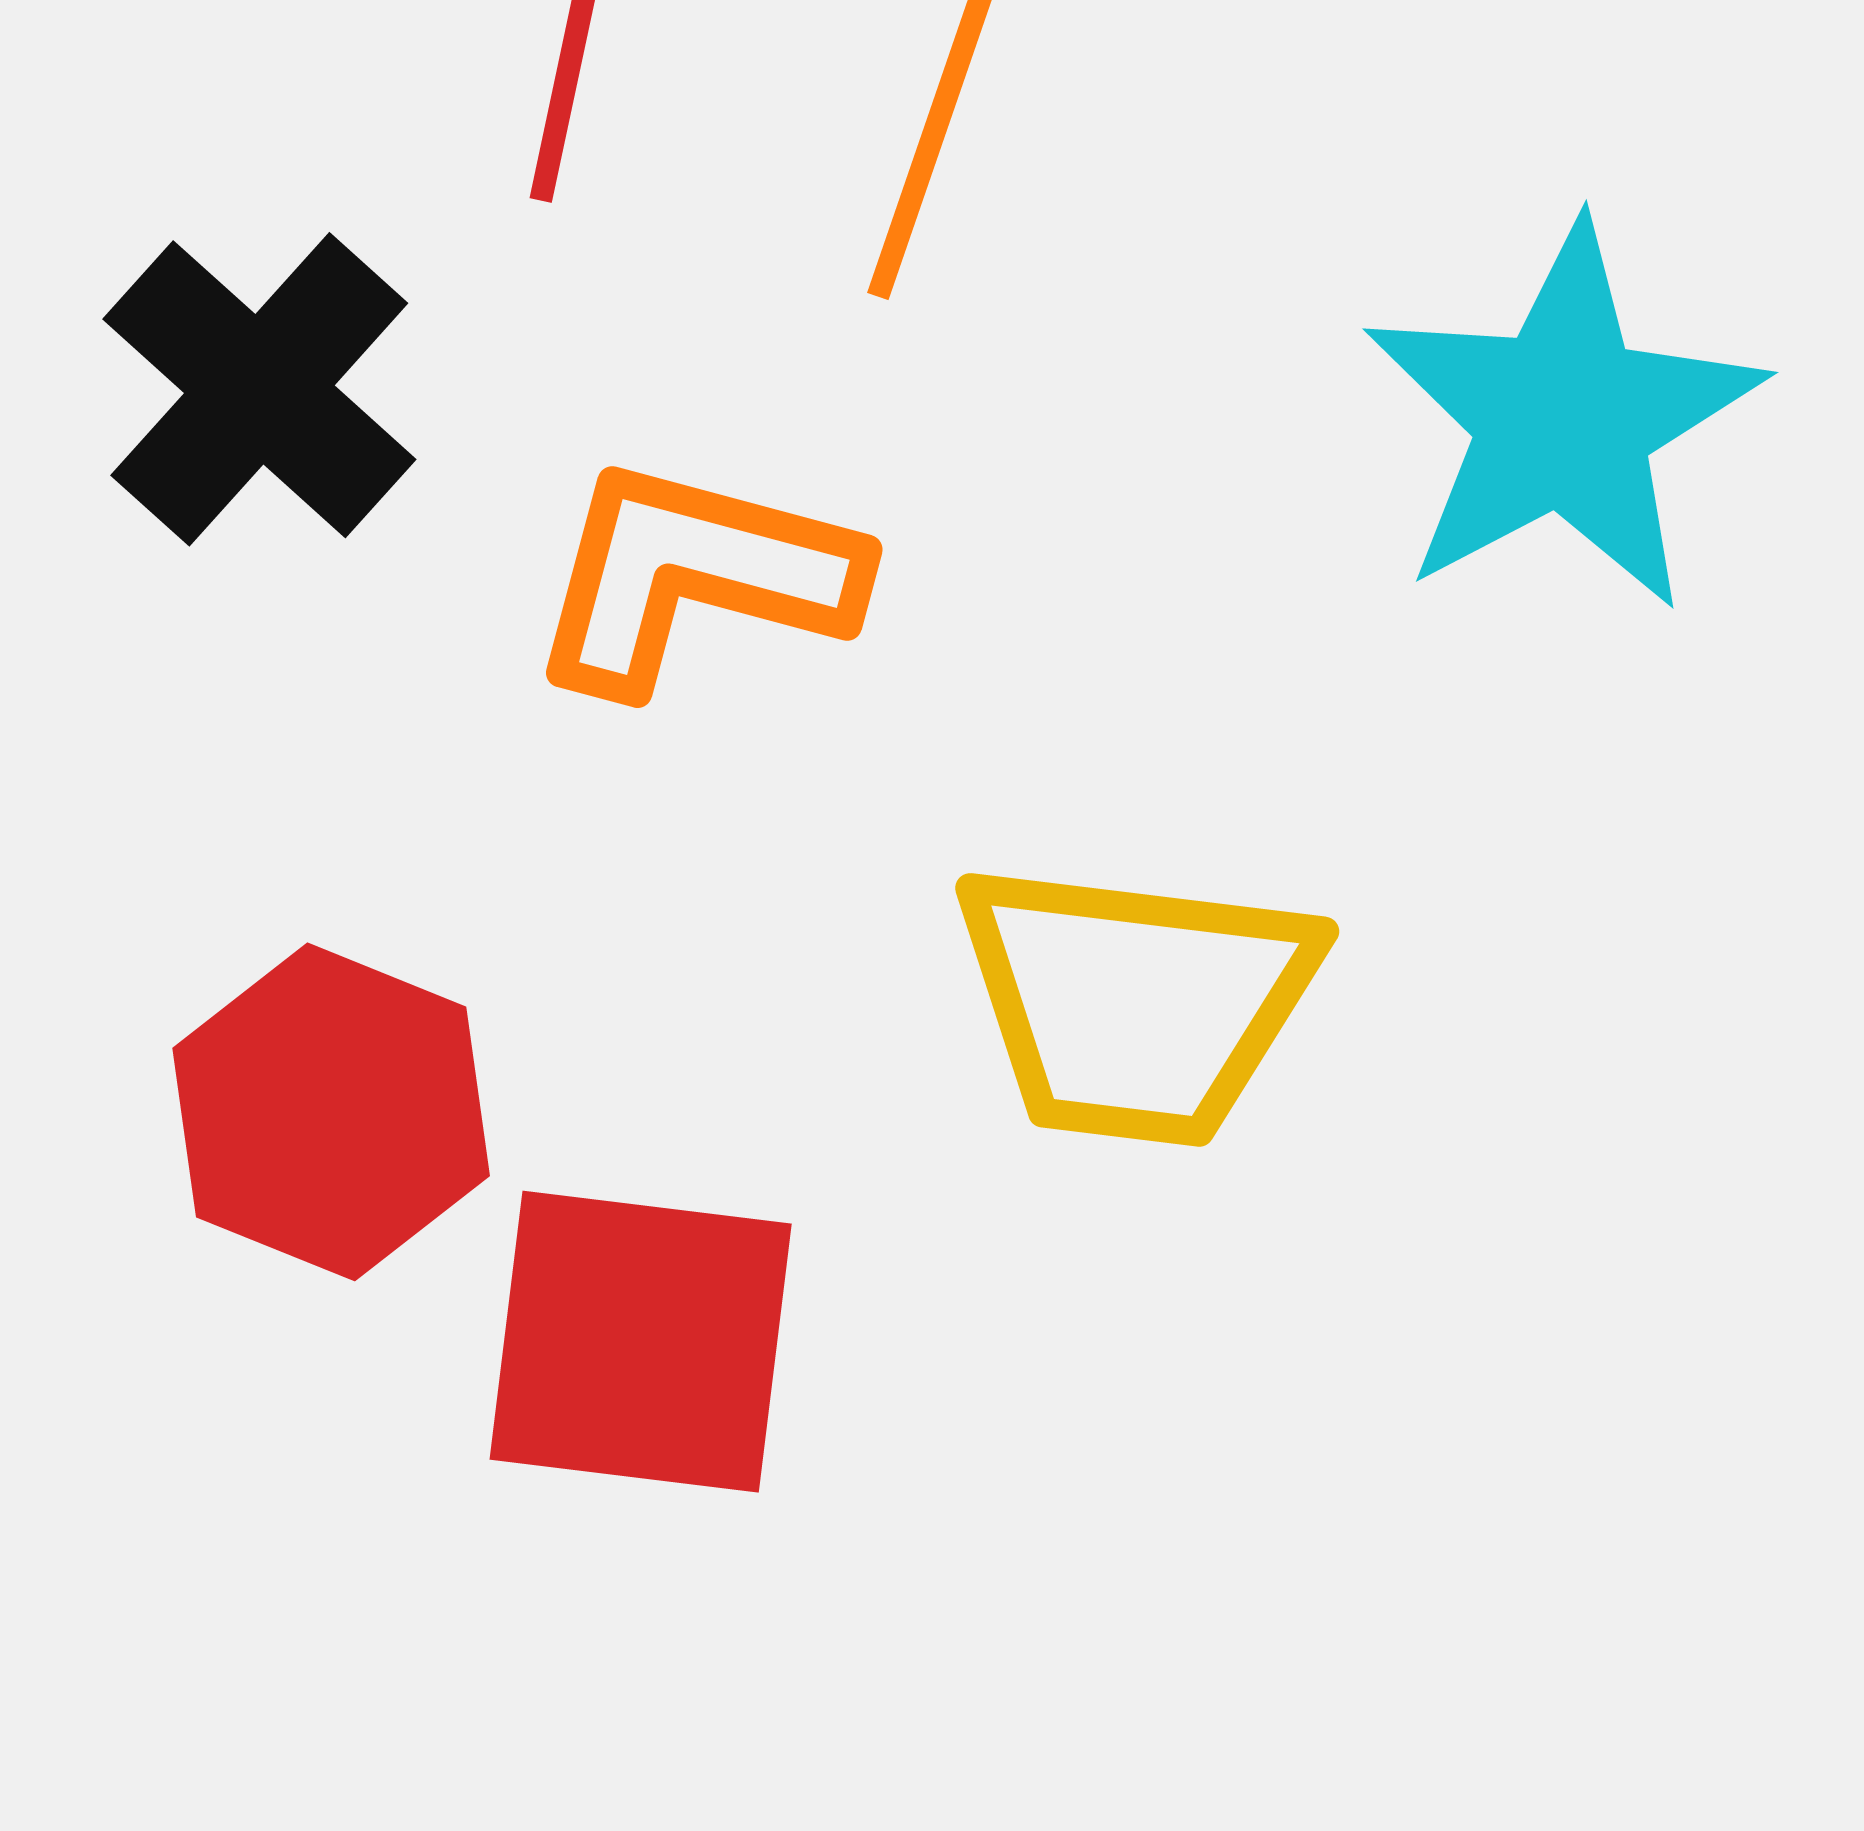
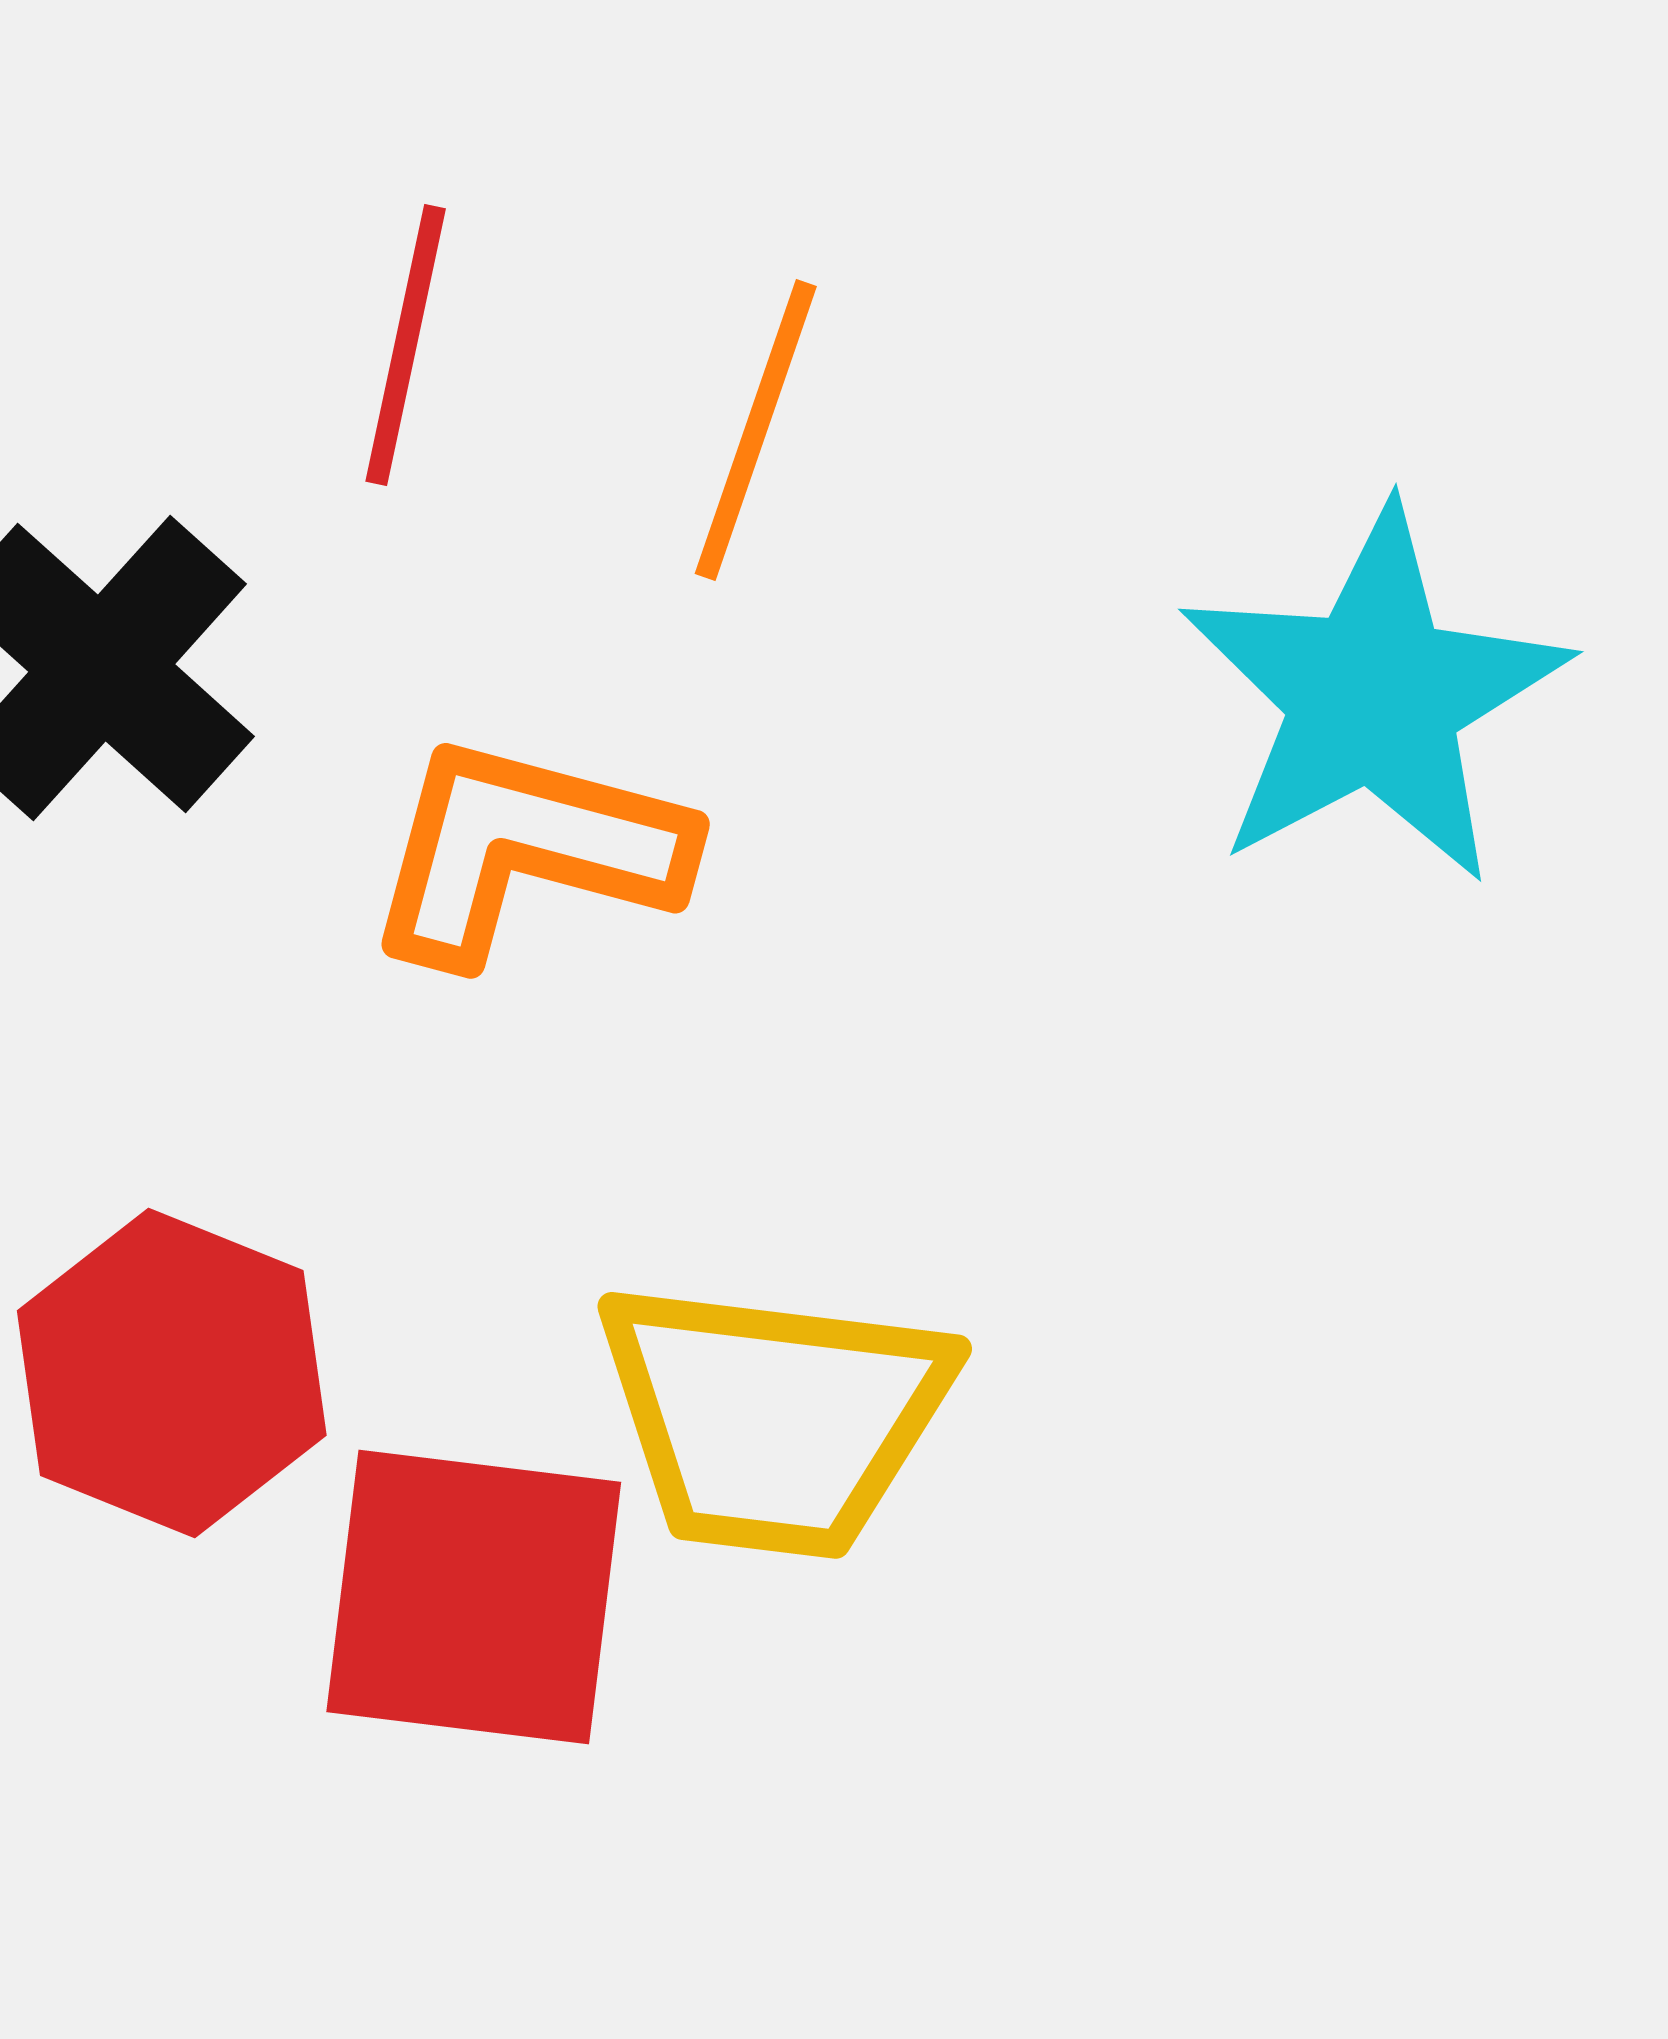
yellow trapezoid: (1136, 1002) -> (774, 1418), moved

